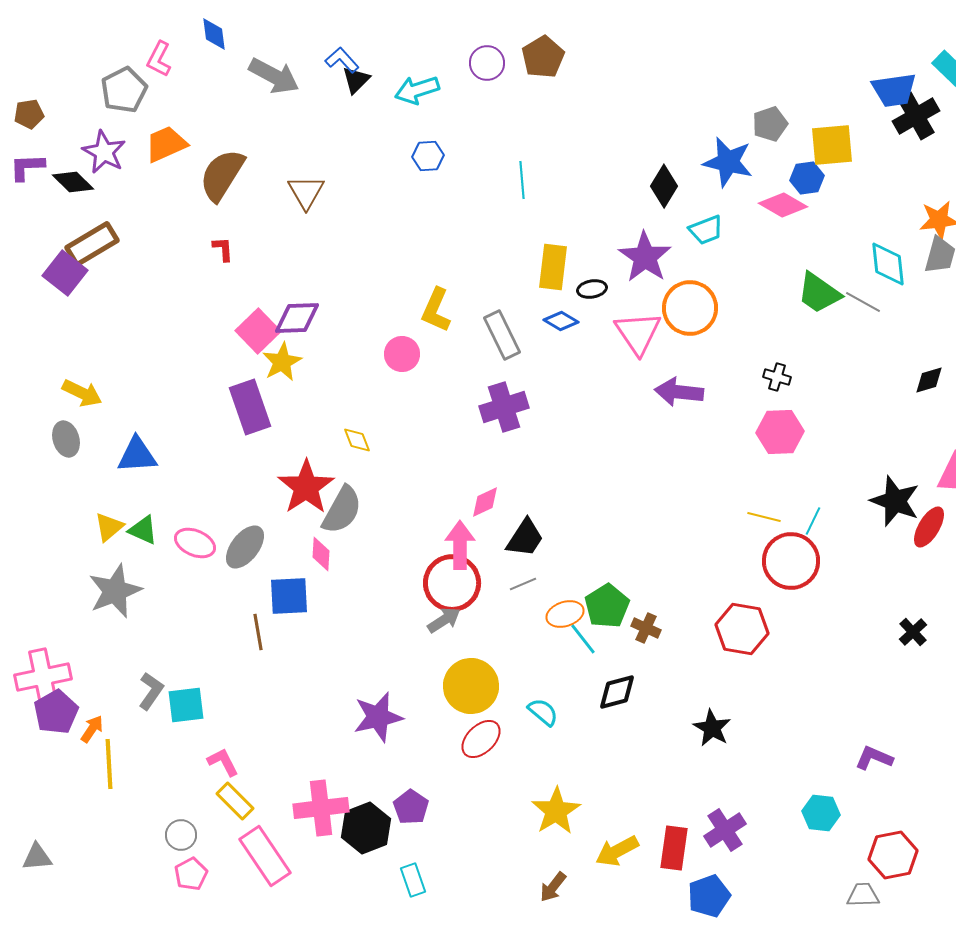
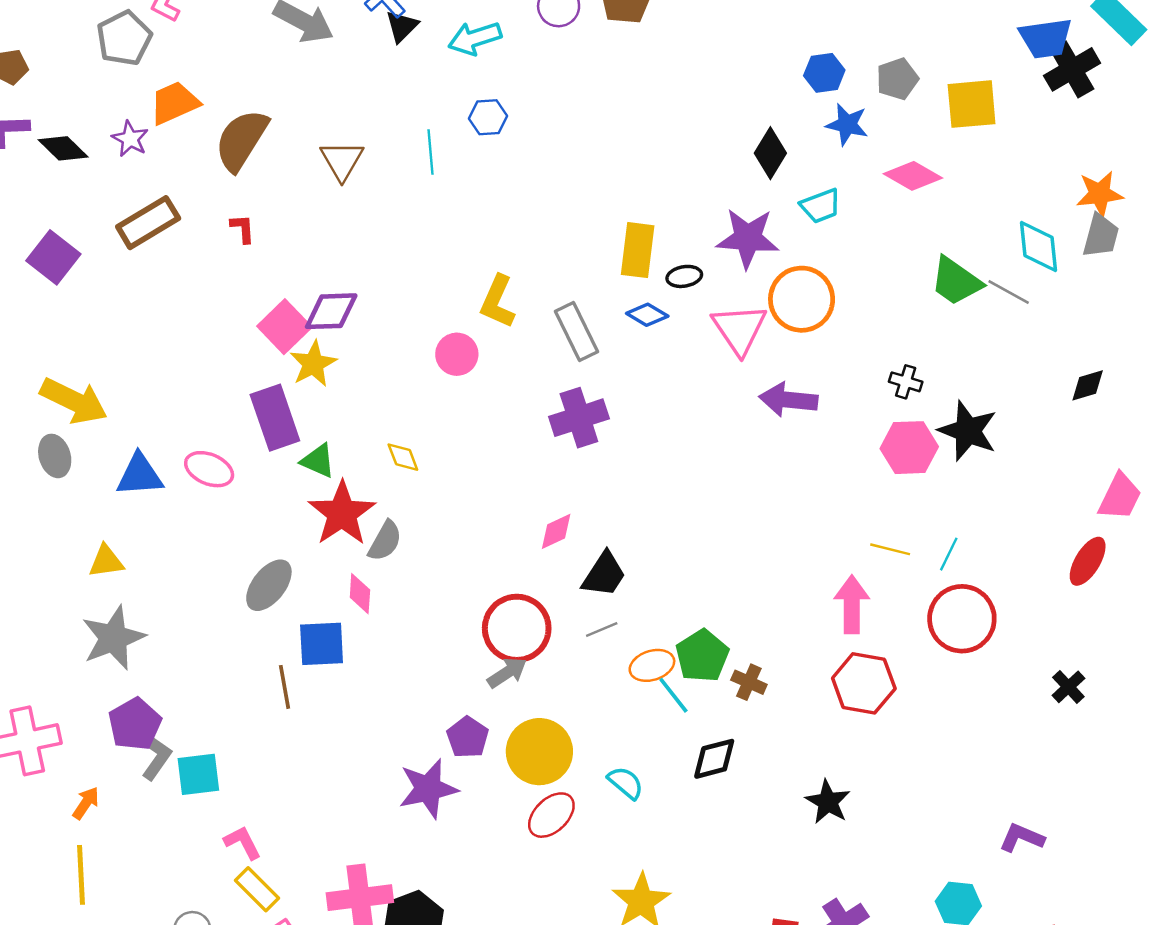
purple star: (104, 152) -> (130, 139), moved, size x0.7
blue star: (728, 162) -> (847, 124), size x0.7
blue hexagon: (807, 178) -> (824, 73), moved
cyan line: (522, 180) -> (431, 152), moved
brown rectangle: (92, 244) -> (148, 223), moved
purple star: (645, 257) -> (748, 238), turned -30
yellow arrow: (82, 393) -> (74, 401), size x1.4
black star: (895, 501) -> (968, 431), moved
gray semicircle: (342, 510) -> (385, 541), size x0.7
yellow triangle: (109, 527) -> (106, 561), turned 32
green triangle: (143, 530) -> (318, 461), moved
pink ellipse: (195, 543) -> (209, 469), moved
pink arrow: (460, 545) -> (852, 604), moved
red circle: (791, 561) -> (962, 619), moved
purple pentagon: (56, 712) -> (135, 724), moved
yellow line: (109, 764) -> (81, 875), moved
purple pentagon: (411, 807) -> (468, 737), moved

